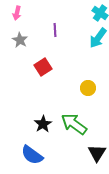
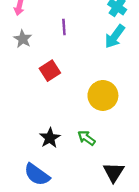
yellow circle: (88, 88) -> (103, 95), size x1.6
green arrow: (74, 124) -> (86, 138), size x0.6

